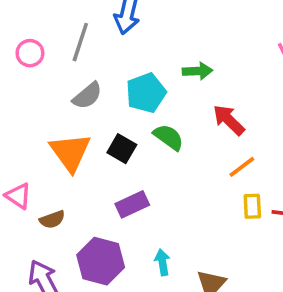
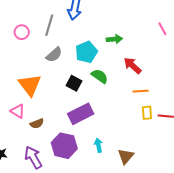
orange triangle: (70, 152) -> (30, 85), moved
orange line: (242, 167) -> (141, 91), turned 35
purple rectangle: (132, 204) -> (81, 114), size x1.4

